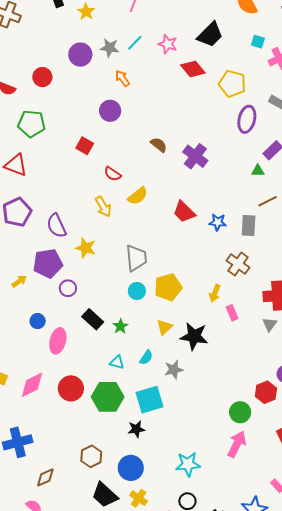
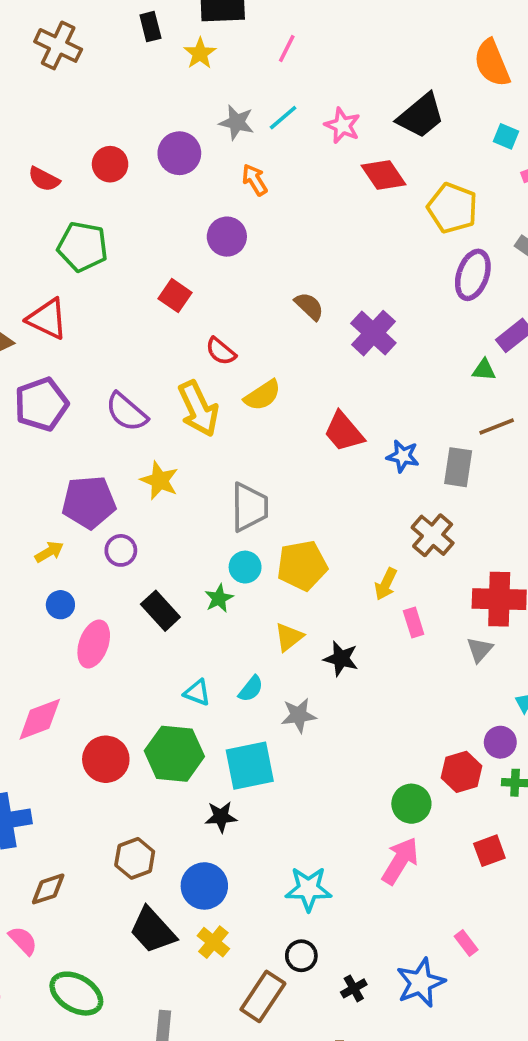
purple circle: (80, 55) -> (179, 153), moved
yellow arrow: (103, 207) -> (198, 409), size x1.4
purple semicircle: (56, 226) -> (126, 412), moved, turned -30
yellow arrow: (19, 281) -> (49, 552), moved
green star: (120, 326) -> (219, 598), moved
black star: (194, 336) -> (341, 659), size x0.7
red circle: (71, 388) -> (106, 759), moved

